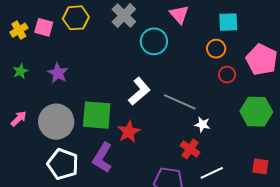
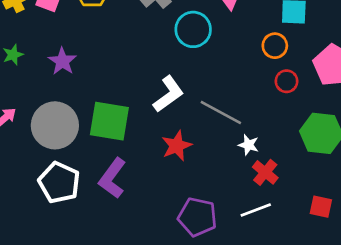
red star: (129, 132) -> (177, 146), moved
red cross: (190, 149) -> (265, 172), moved

